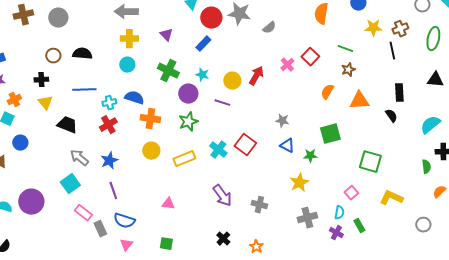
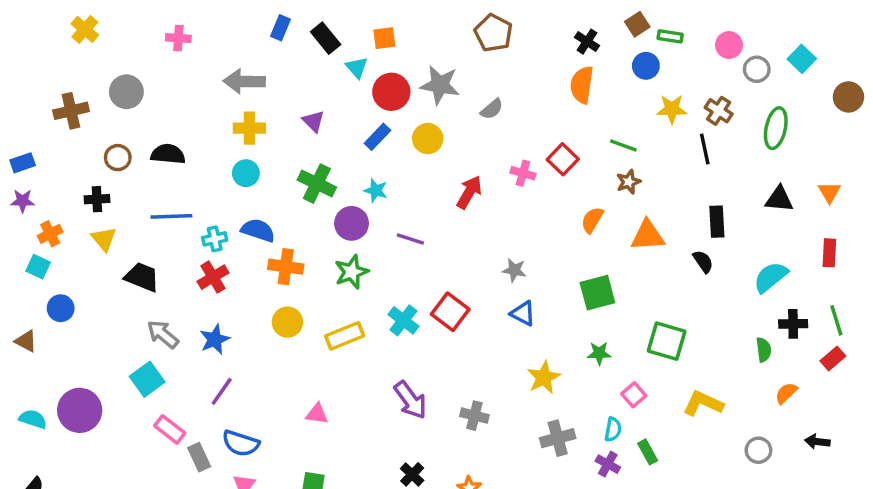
brown cross: (23, 15) -> (71, 111), moved
brown cross: (400, 29) -> (719, 111), turned -35
pink cross: (287, 65) -> (523, 173), turned -32
yellow circle: (232, 81) -> (428, 139), moved
green star: (310, 156) -> (599, 353), moved
purple line: (113, 191) -> (222, 391), turned 54

